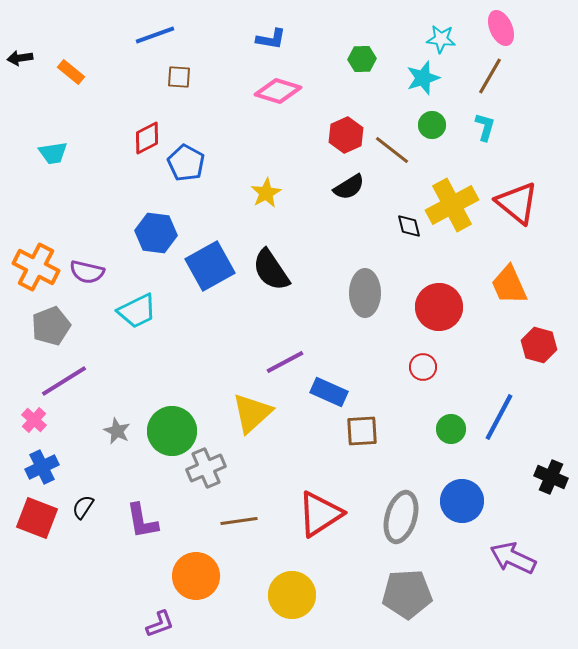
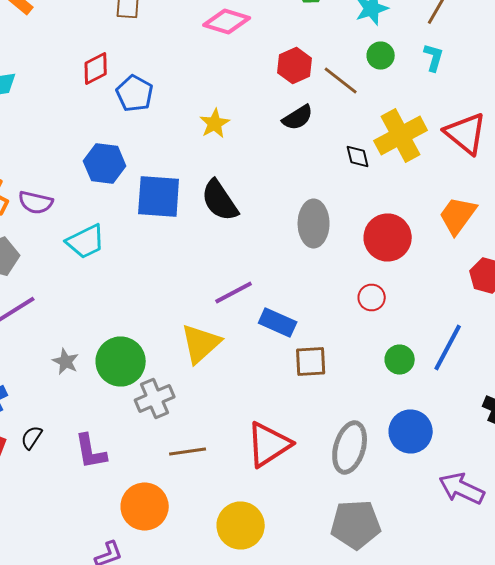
blue square: (210, 266) -> (159, 196), turned 33
orange trapezoid: (509, 285) -> (458, 216), turned 60

